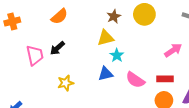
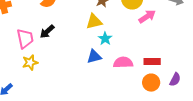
pink arrow: (173, 50) -> (147, 17), moved
pink semicircle: (135, 80) -> (123, 63), turned 144
yellow star: (66, 83) -> (30, 63), moved

